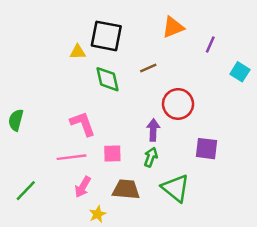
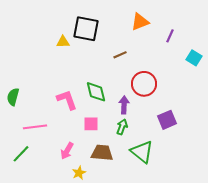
green diamond: (107, 79) -> (96, 92), moved
purple square: (206, 149) -> (167, 120), turned -30
pink line: (72, 157) -> (35, 127), moved

